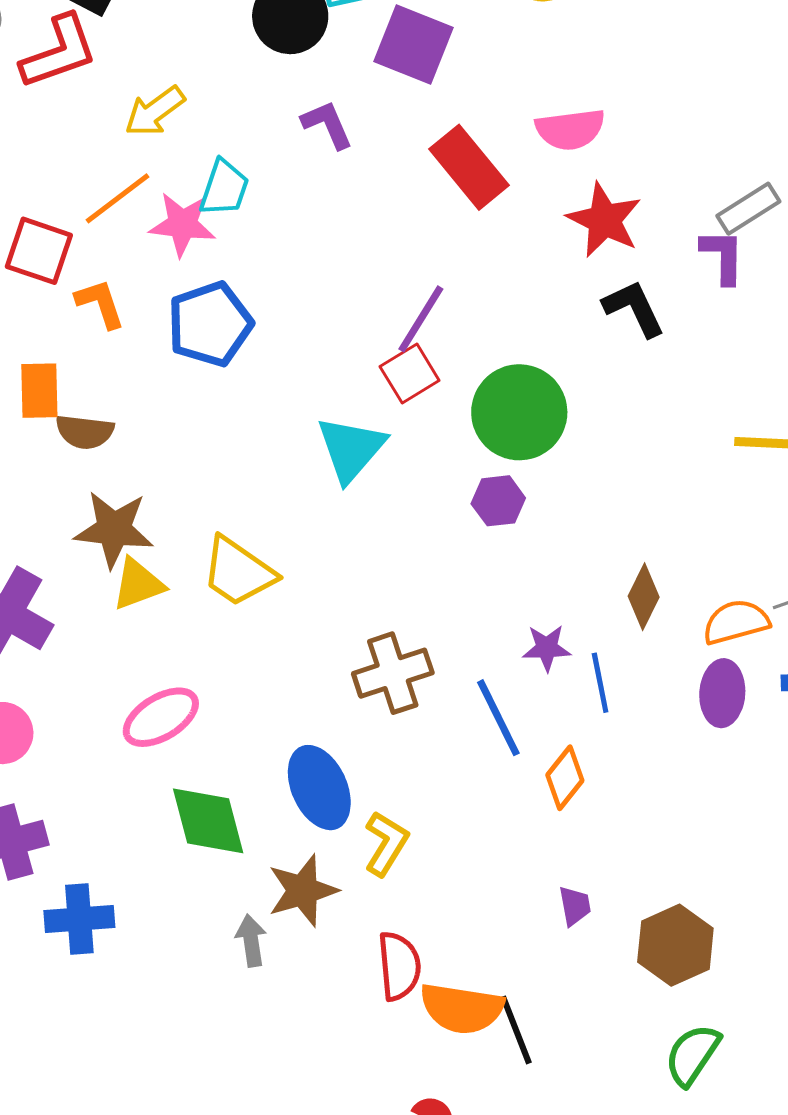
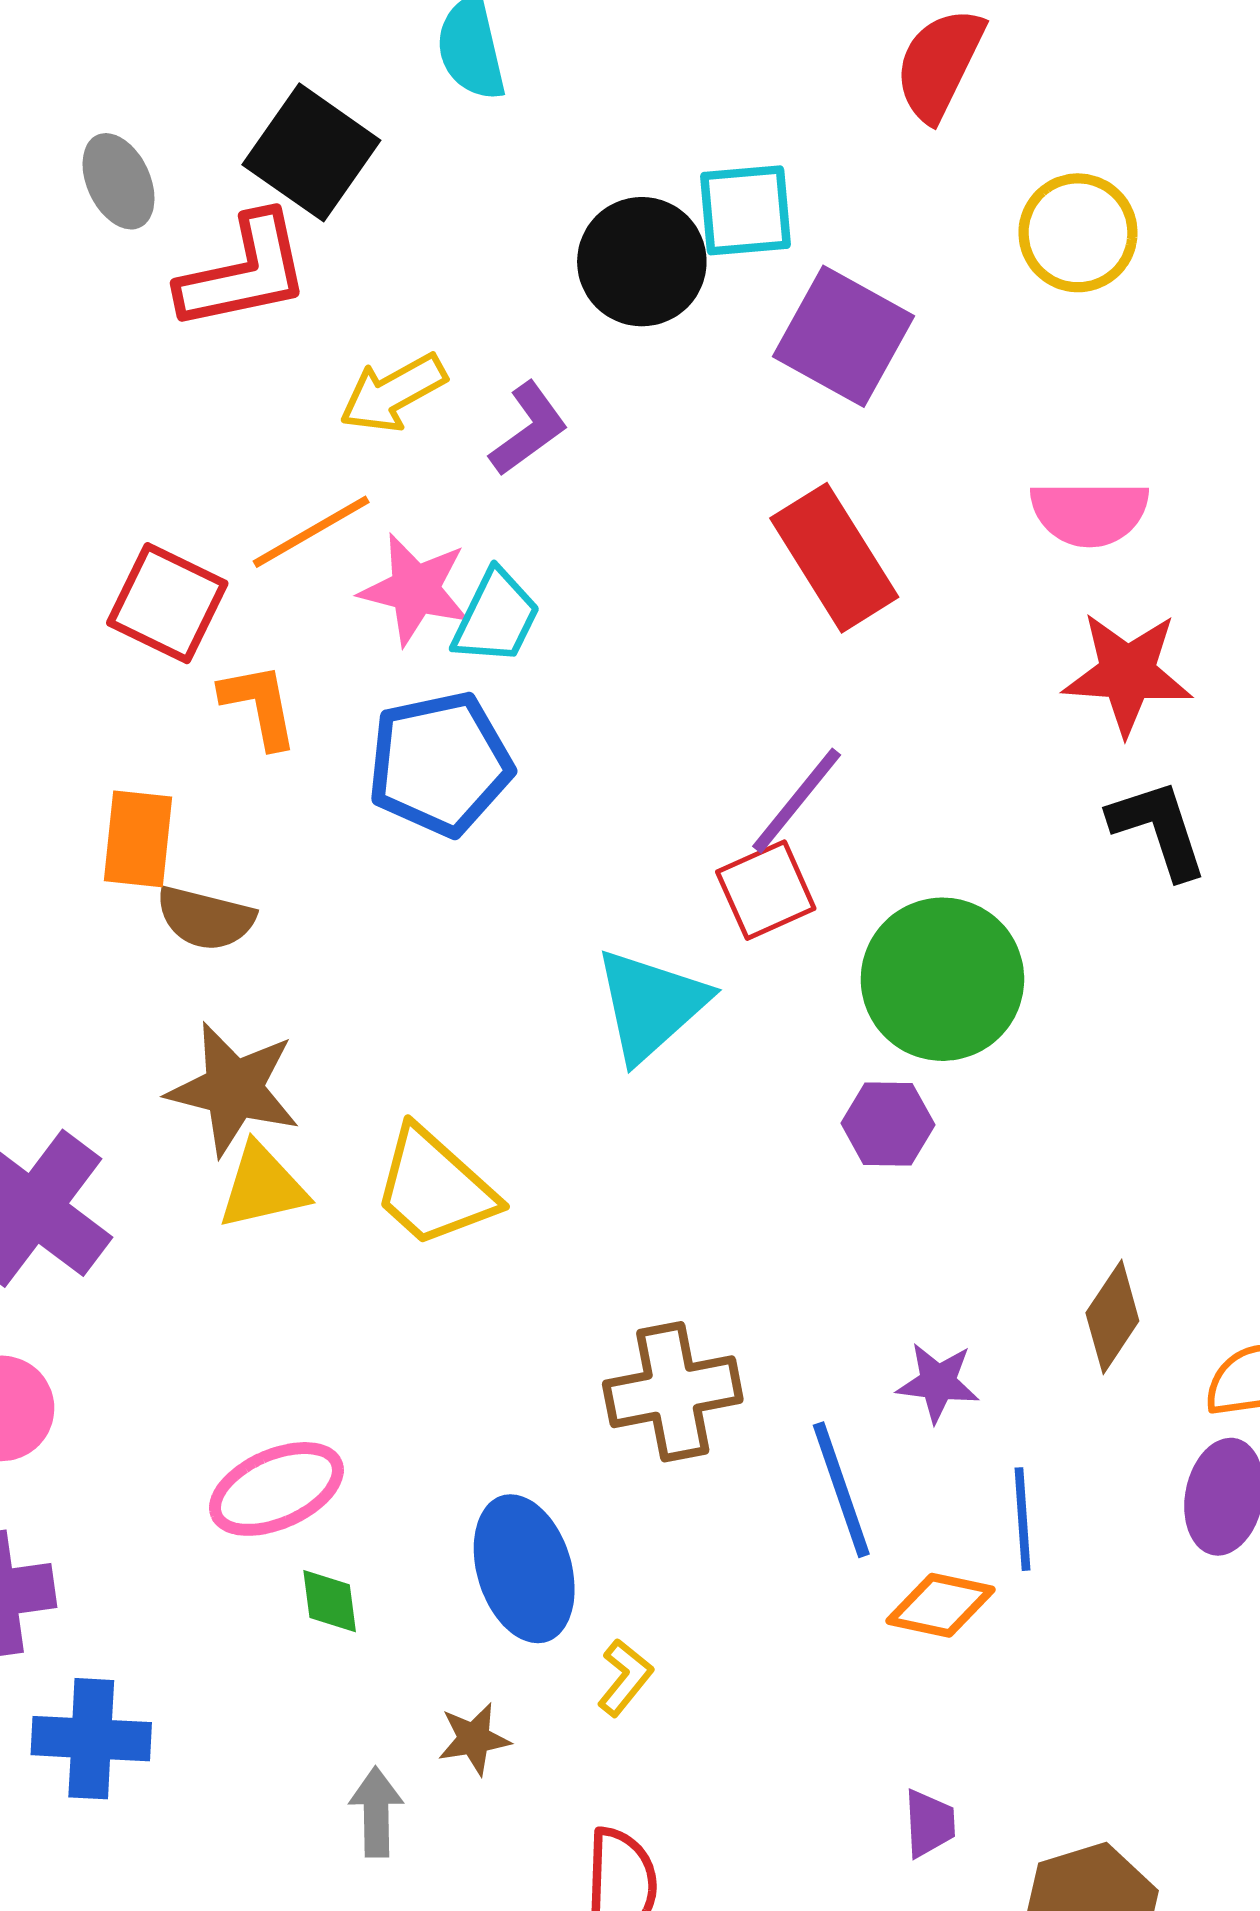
purple L-shape: (327, 125) -> (529, 429), moved, turned 70
red rectangle: (469, 167) -> (834, 558), moved
cyan trapezoid: (224, 188) -> (496, 617), moved
red star: (604, 220) -> (1127, 673), turned -30
blue line: (600, 683) -> (1023, 1519), moved
pink ellipse: (161, 717) -> (276, 1489), moved
orange diamond: (565, 778) -> (941, 1605), turned 56
green diamond: (208, 821) -> (330, 1601), size x0.5
yellow L-shape: (386, 843) -> (625, 1678), size x0.7
brown star: (303, 891) -> (474, 1739), size x0.6

